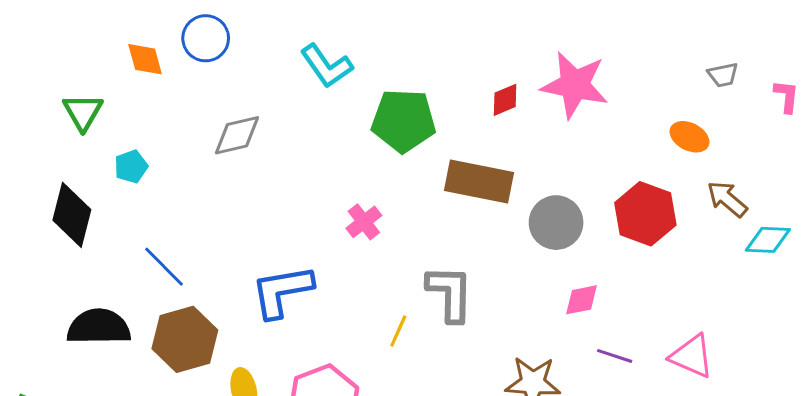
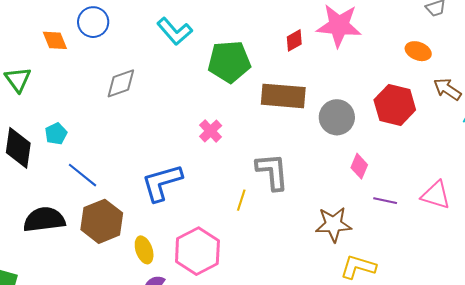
cyan pentagon: (131, 167) -> (56, 134), moved
pink diamond: (581, 300) -> (359, 166), turned -50

